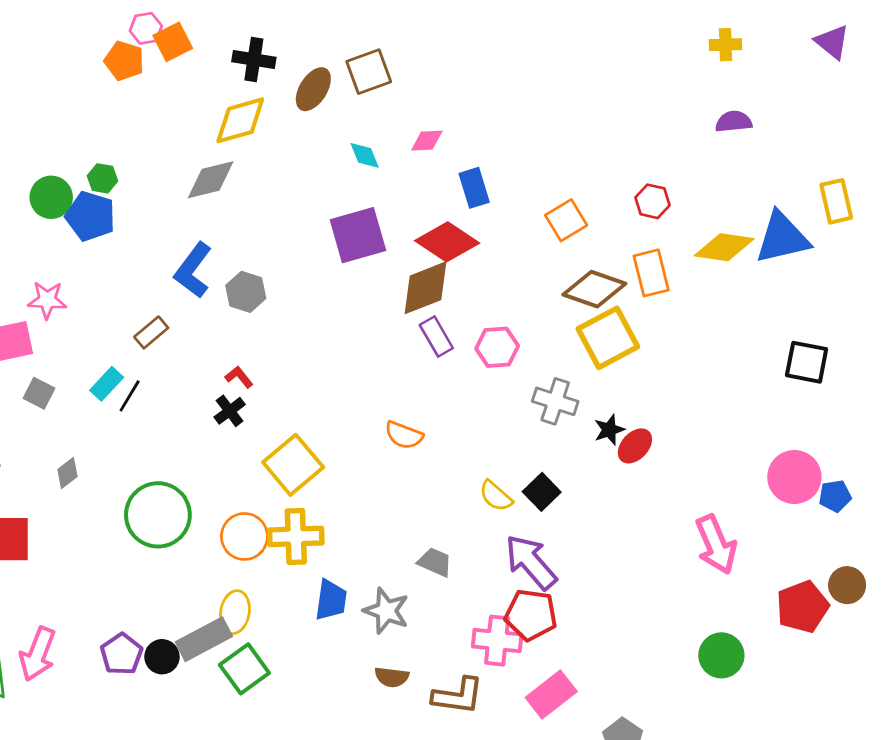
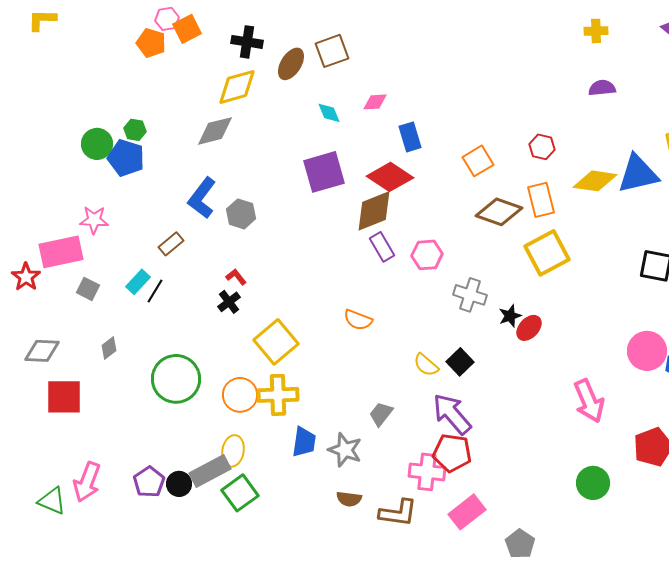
yellow square: (608, 338) -> (547, 253), moved
gray trapezoid: (435, 562) -> (381, 414), turned -76

